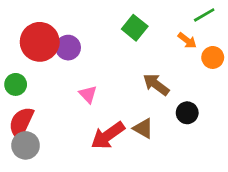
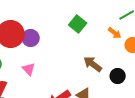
pink triangle: (88, 94) -> (29, 69), moved
black circle: (187, 113) -> (118, 76), moved

